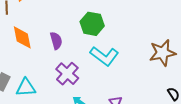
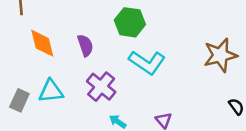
cyan triangle: (26, 88) -> (51, 91), moved

